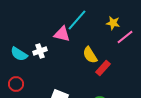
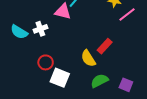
yellow semicircle: (90, 55) -> (88, 58), moved
red circle: (16, 84) -> (46, 62), moved

